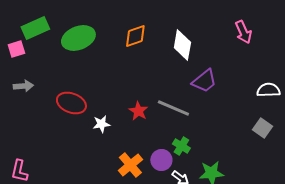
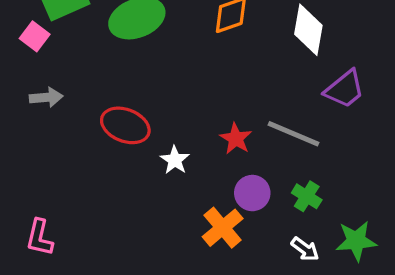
pink square: (16, 49) -> (35, 36), turned -36
white star: (101, 124) -> (175, 160), turned -30
purple circle: (161, 160) -> (252, 193), moved

